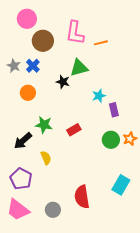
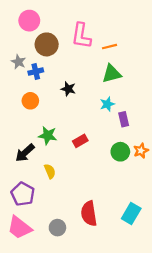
gray star: (14, 66) -> (18, 62), moved
blue cross: (33, 66) -> (36, 72), turned 32
green triangle: (79, 68) -> (112, 74), moved
cyan rectangle: (121, 185) -> (131, 214), moved

